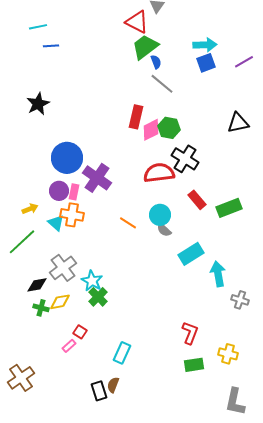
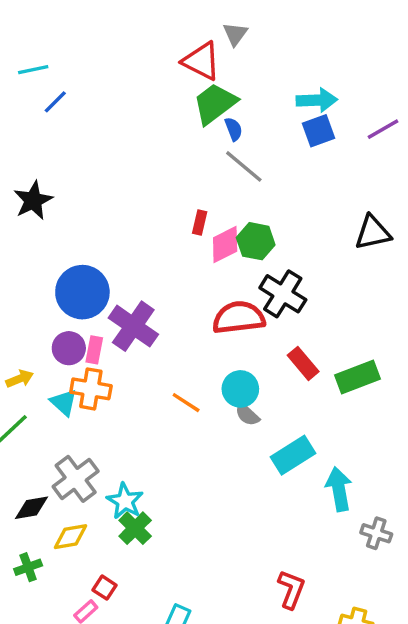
blue line: (51, 46) -> (55, 102), turned -42
red rectangle: (136, 117) -> (200, 222), size x0.6
green cross: (41, 308) -> (28, 567), moved, turned -35

